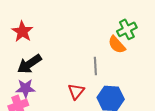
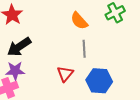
orange semicircle: (117, 45) -> (79, 21), moved

